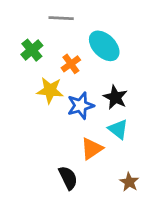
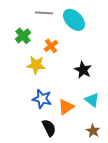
cyan ellipse: (104, 46) -> (74, 20), moved
blue star: (81, 106) -> (42, 99), moved, turned 30
cyan triangle: (118, 129) -> (92, 100), moved

